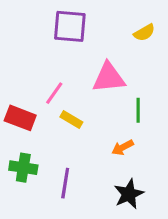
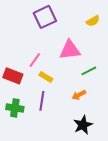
purple square: (70, 26) -> (45, 17), turned -30
green line: (138, 110) -> (89, 71), turned 63
purple line: (65, 183) -> (42, 101), moved

